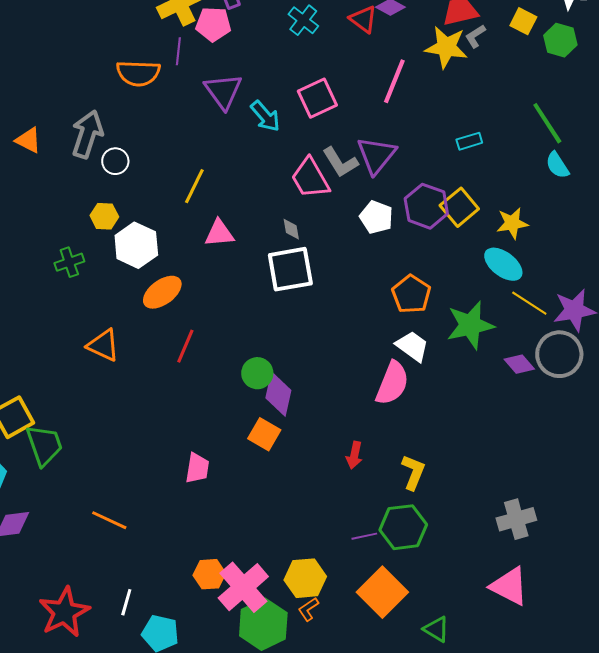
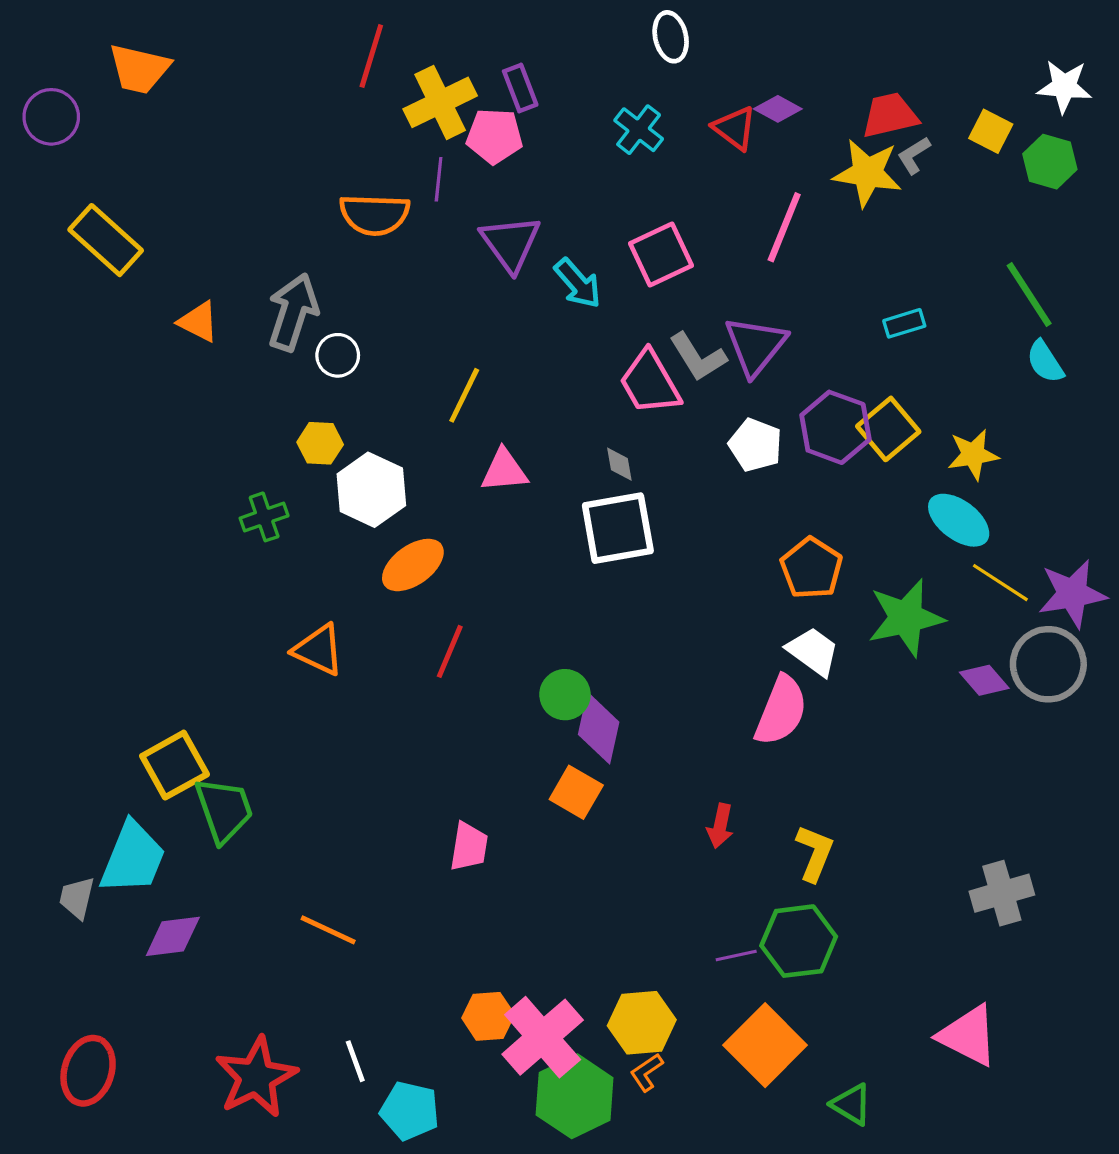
gray cross: (516, 519) -> (1002, 893), moved
white line: (126, 602) -> (355, 1061), turned -36

